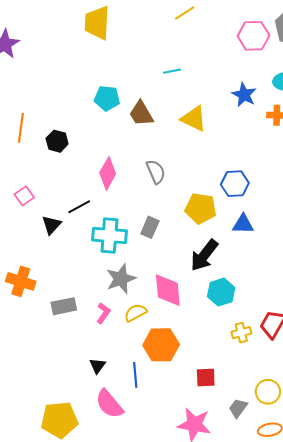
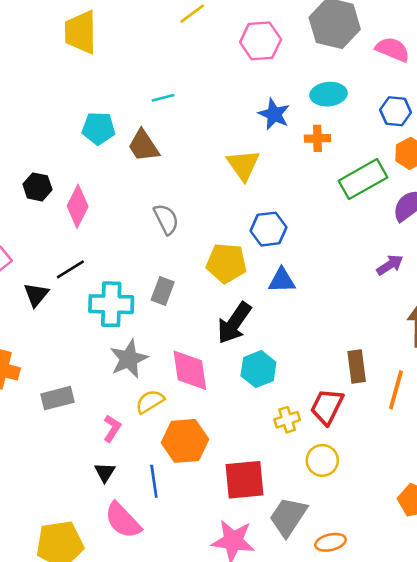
pink hexagon: (254, 36) -> (261, 41), moved
cyan line: (172, 71) -> (163, 98), moved
yellow triangle: (194, 119) -> (243, 165), moved, turned 32
pink diamond: (108, 173) -> (78, 206), moved
pink L-shape: (103, 313) -> (112, 428), moved
red square: (206, 377) -> (244, 480), size x1.6
yellow circle: (268, 392) -> (322, 460), moved
gray trapezoid: (238, 408) -> (288, 517), size x1.6

